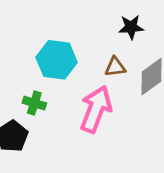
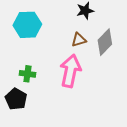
cyan hexagon: (57, 60) -> (27, 25), moved

